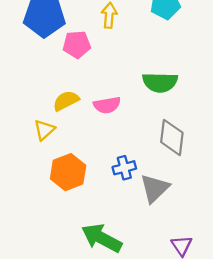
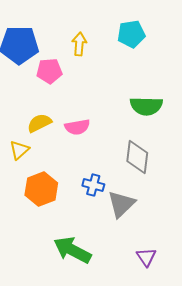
green semicircle: (160, 82) -> (146, 106), moved
blue cross: (124, 168) -> (93, 185), turned 30

